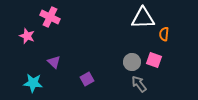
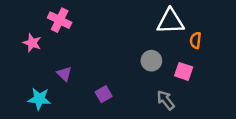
gray circle: (132, 62) -> (151, 61), moved

